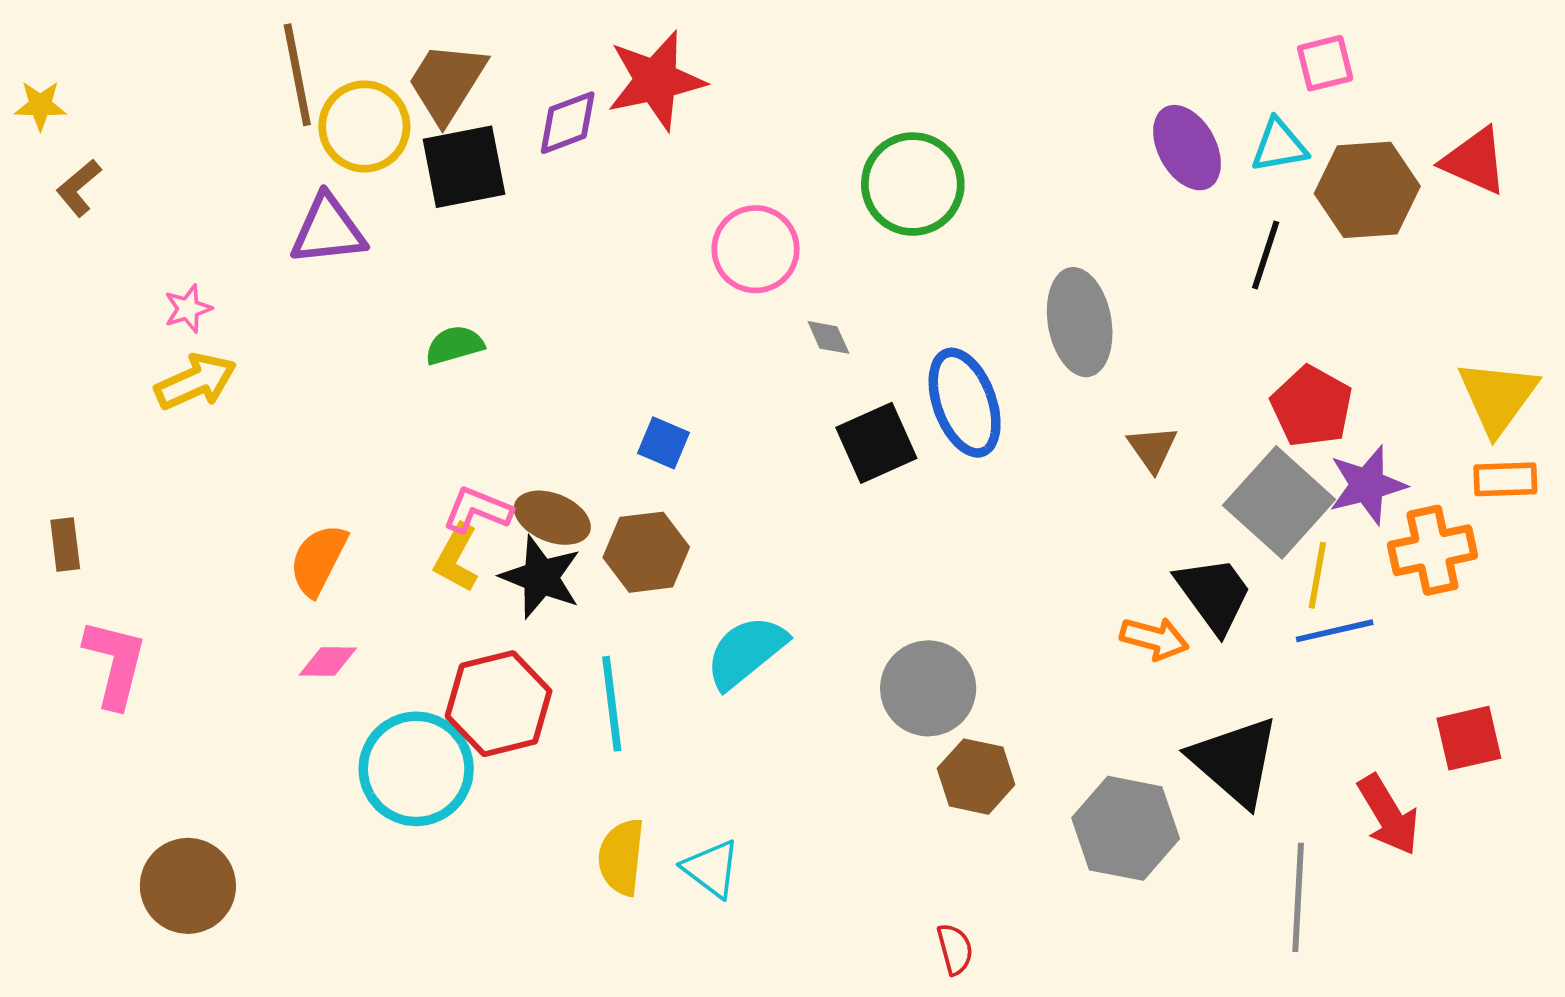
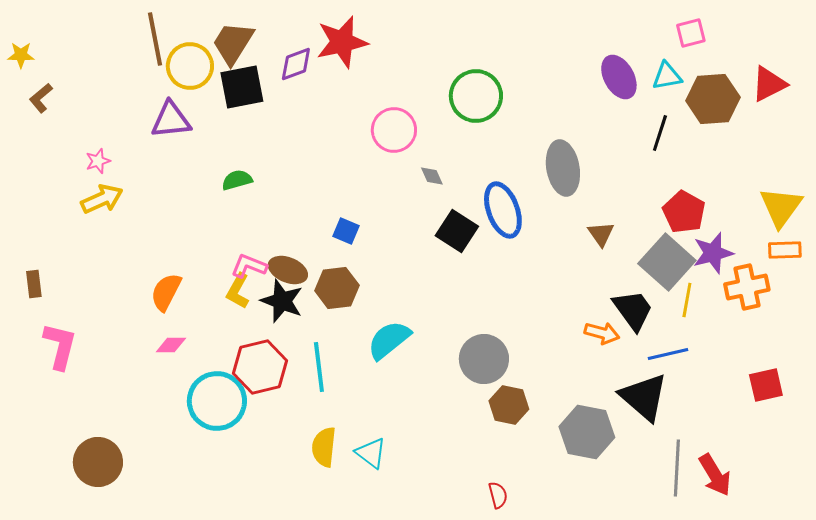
red triangle: (1475, 161) -> (769, 84), turned -51
black square: (876, 443) -> (457, 231), turned -33
blue line: (1335, 631) -> (668, 354), moved
red arrow: (1388, 815) -> (715, 475), moved

